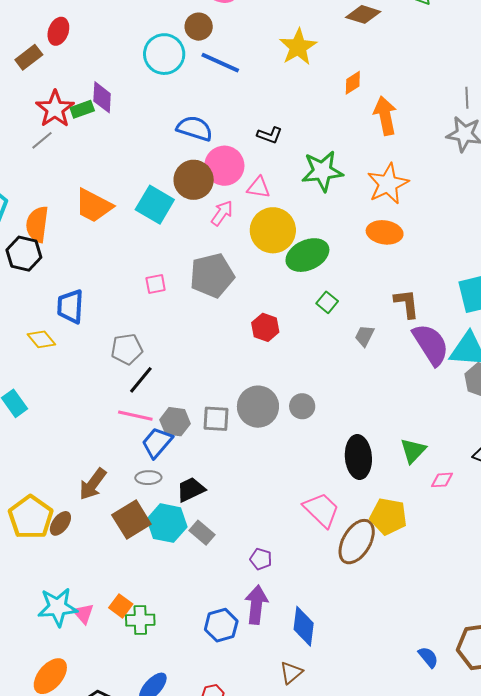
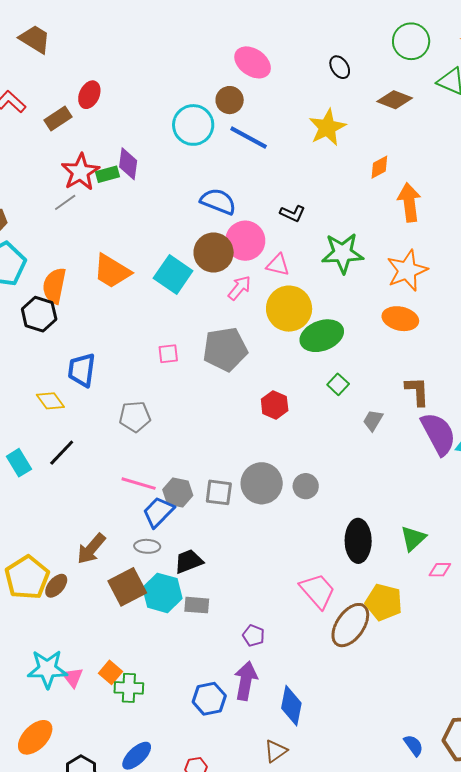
black line: (141, 380) -> (62, 453), moved
gray rectangle: (202, 533) -> (197, 605), turned -40

